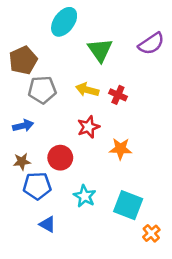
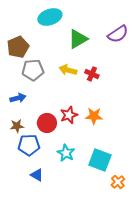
cyan ellipse: (64, 22) -> (50, 17), turned 35
green triangle: (100, 50) -> (78, 39), turned 35
red star: (88, 127) -> (69, 115), moved

